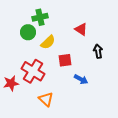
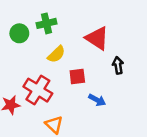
red triangle: (81, 29) -> (97, 38), size x1.5
green circle: (28, 32) -> (19, 33), moved

